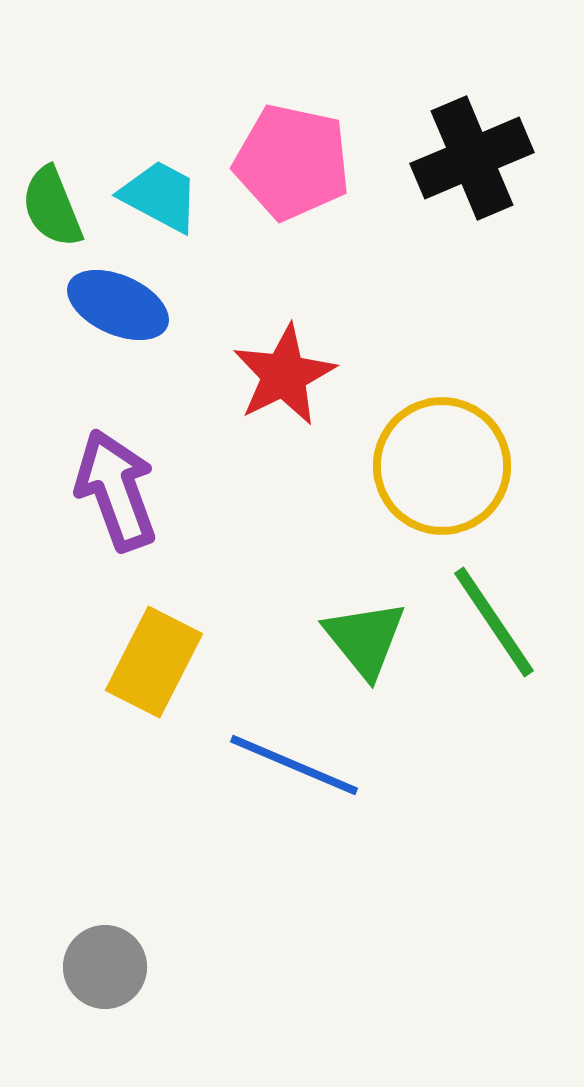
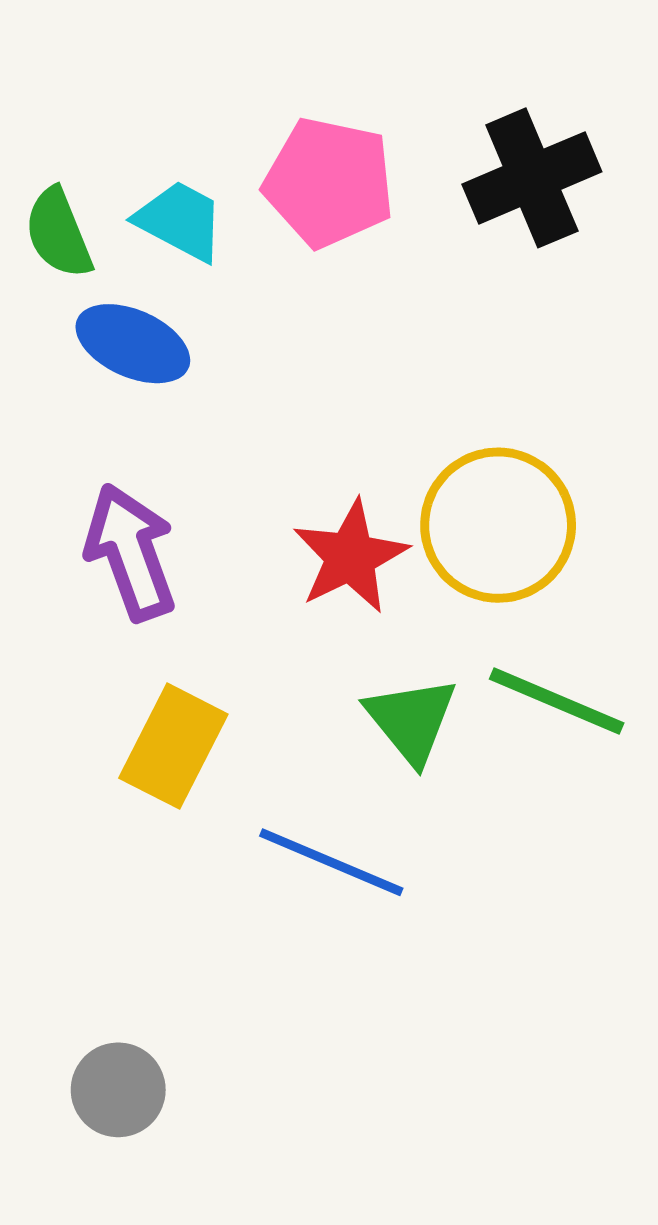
red star: (284, 375) -> (350, 557), moved
green line: (494, 622) -> (557, 701), turned -33

